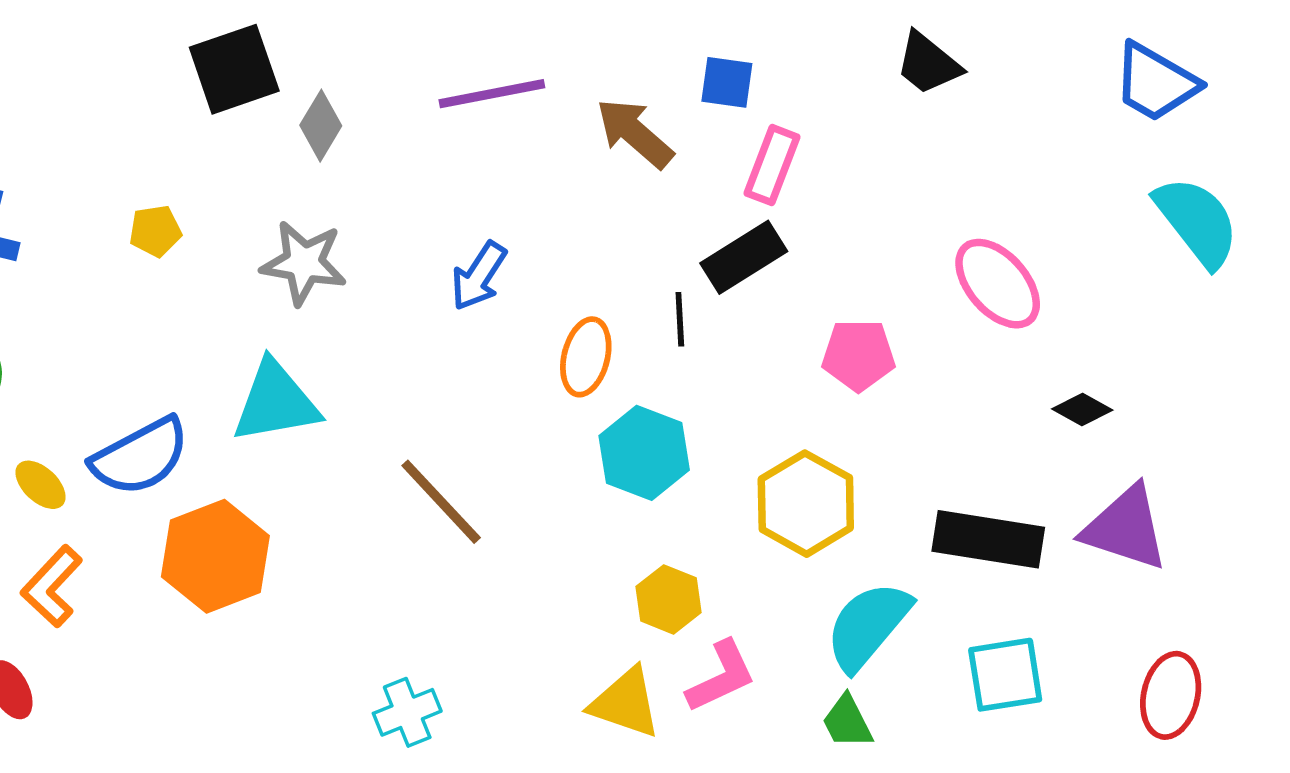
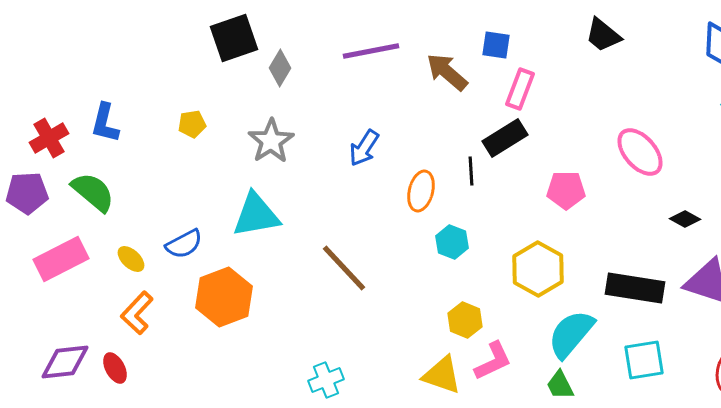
gray star: (304, 263) -> (271, 141), turned 30
cyan hexagon: (644, 453) -> (452, 242), size x0.7
blue semicircle: (140, 457) -> (184, 244), size x0.7

